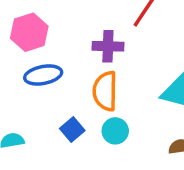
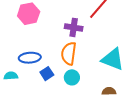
blue ellipse: (43, 75) -> (30, 58), moved

